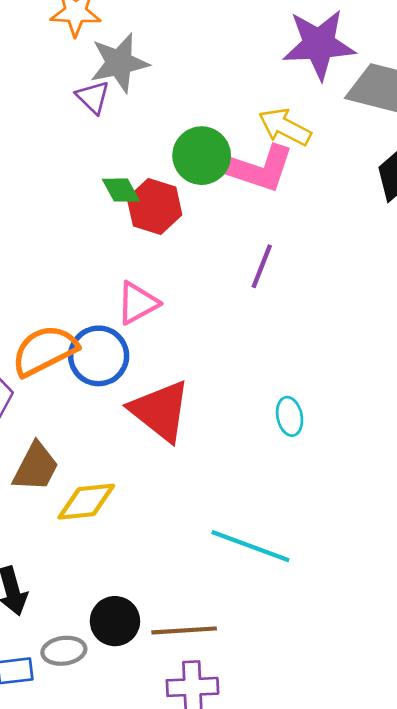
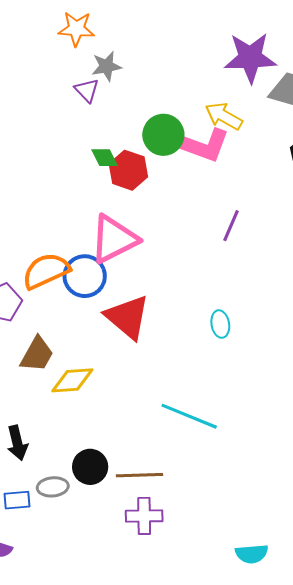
gray star: (119, 63) -> (106, 66), size x0.7
purple line: (262, 266) -> (231, 226), moved
pink triangle: (137, 303) -> (114, 239), size x1.6

